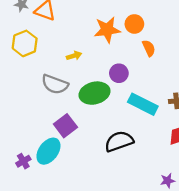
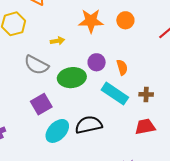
orange circle: (134, 24) -> (125, 20), moved
orange semicircle: (149, 48) -> (122, 67), moved
cyan ellipse: (48, 151) -> (57, 131), moved

